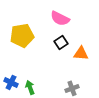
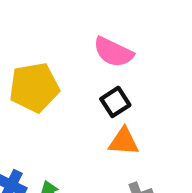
orange triangle: (81, 53) -> (124, 142), moved

